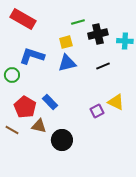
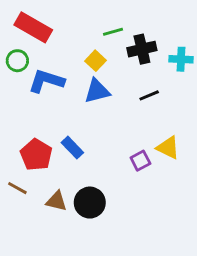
yellow square: (66, 42) -> (96, 61), turned -32
green circle: (12, 75) -> (17, 61), moved
brown triangle: (39, 126) -> (56, 201), moved

